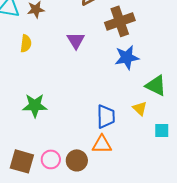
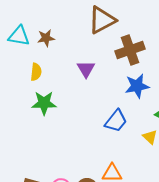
green star: (35, 105) -> (44, 103), moved
blue trapezoid: (106, 116) -> (116, 121), moved, turned 40

